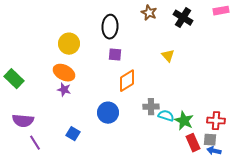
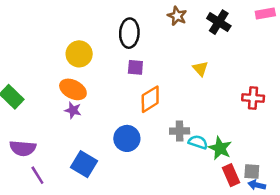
red cross: (216, 121) -> (253, 98), moved
blue square: (73, 134) -> (84, 164), size x1.5

